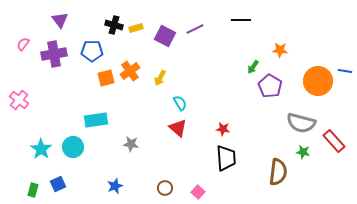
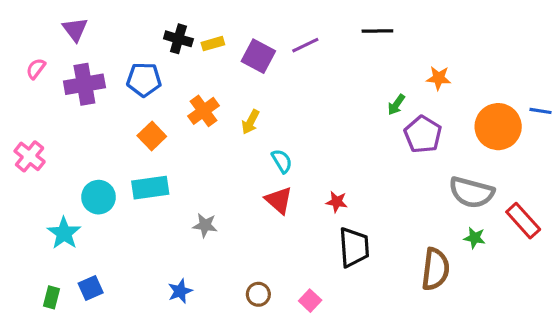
purple triangle: (60, 20) -> (75, 29), moved
orange square: (106, 78) -> (152, 136), moved, turned -30
red star: (223, 129) -> (337, 202), moved
cyan circle: (73, 147) -> (98, 197), moved

